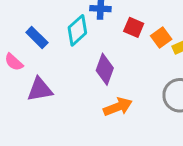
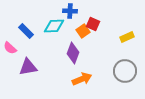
cyan diamond: (77, 30) -> (54, 26), turned 40
orange square: (161, 37) -> (83, 31), moved

